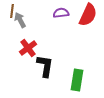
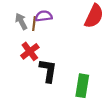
brown line: (12, 11) -> (34, 24), moved
purple semicircle: (61, 13) -> (44, 16), moved

